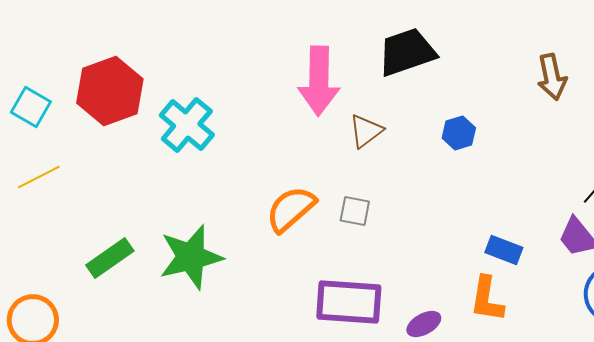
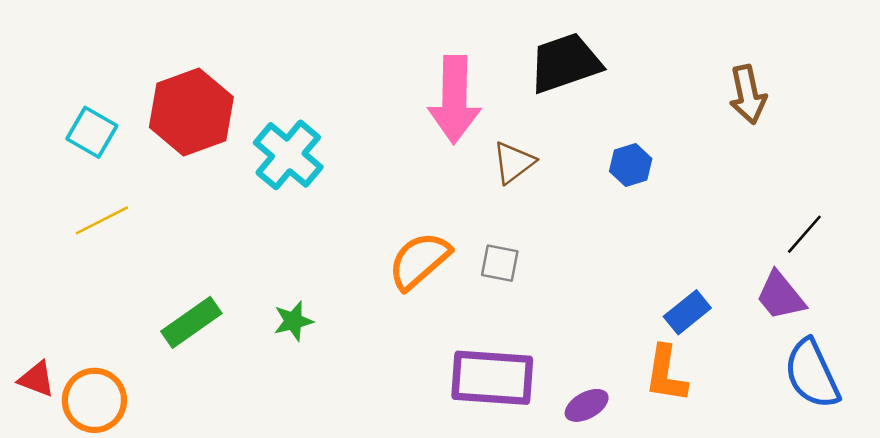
blue rectangle: (504, 250) -> (687, 312), turned -60
green star: (191, 257) -> (293, 321), size x0.5

